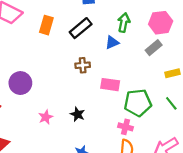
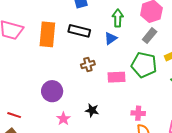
orange rectangle: (46, 25) -> (47, 34), size x1.4
black rectangle: (81, 28) -> (79, 31), turned 65
purple circle: (20, 83) -> (52, 91), moved
green pentagon: (138, 103) -> (144, 65), moved, turned 30

